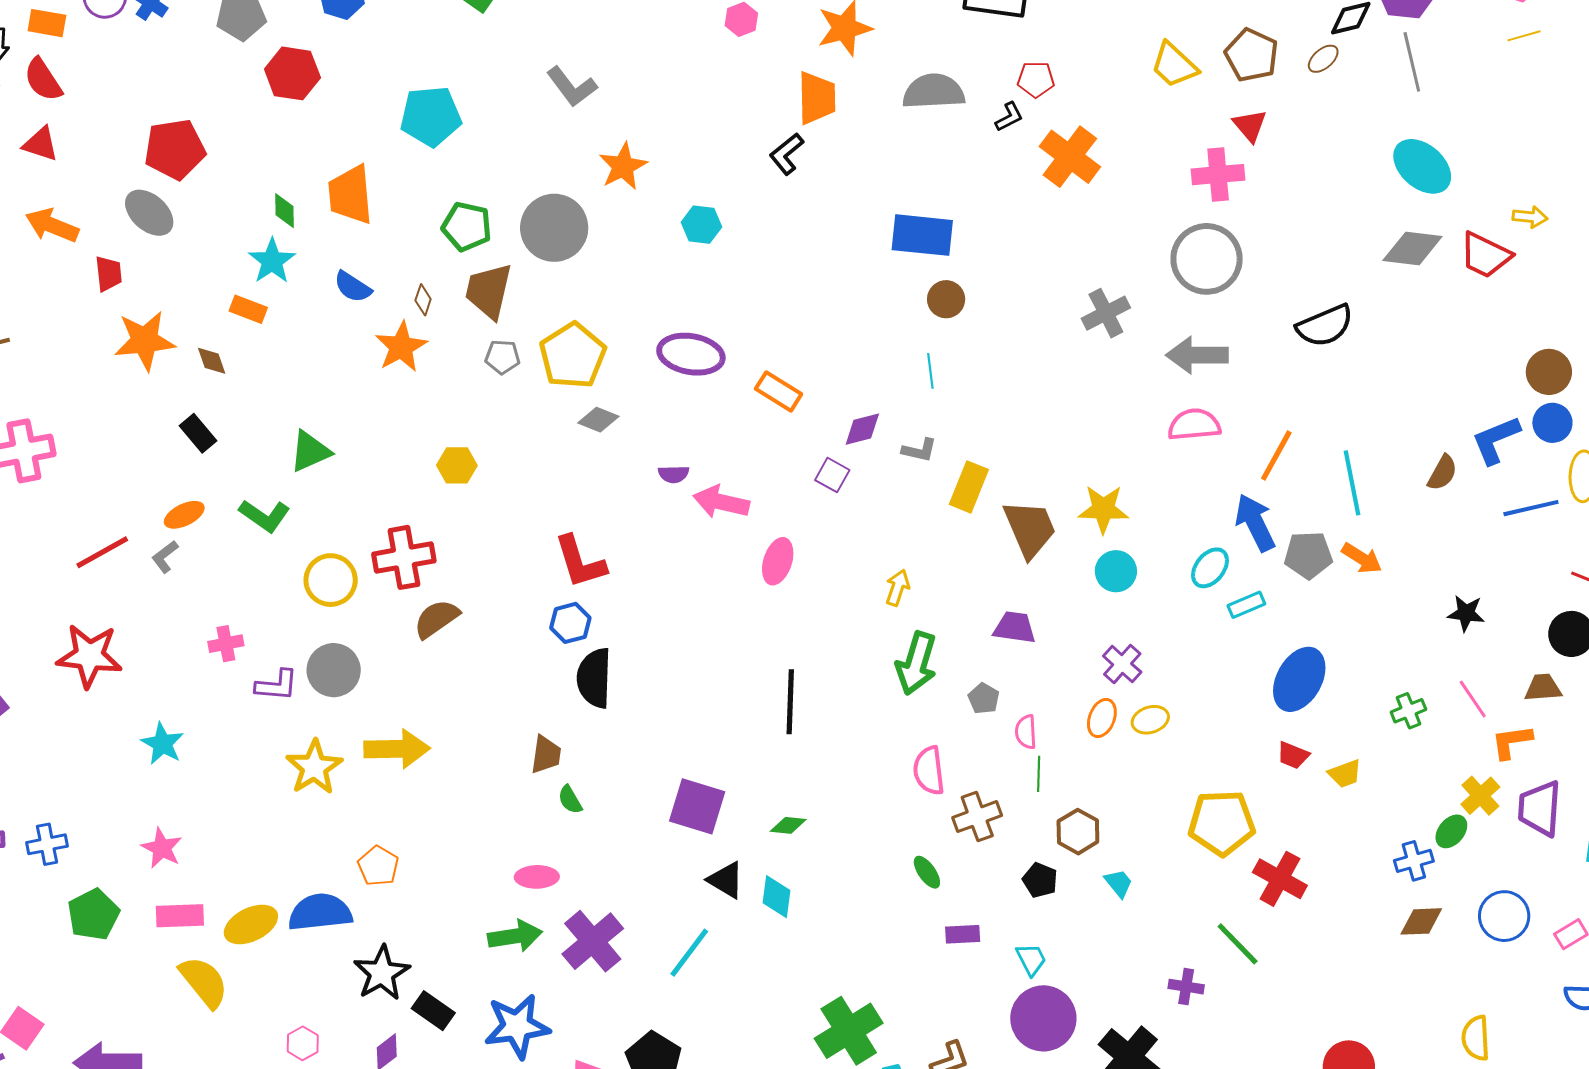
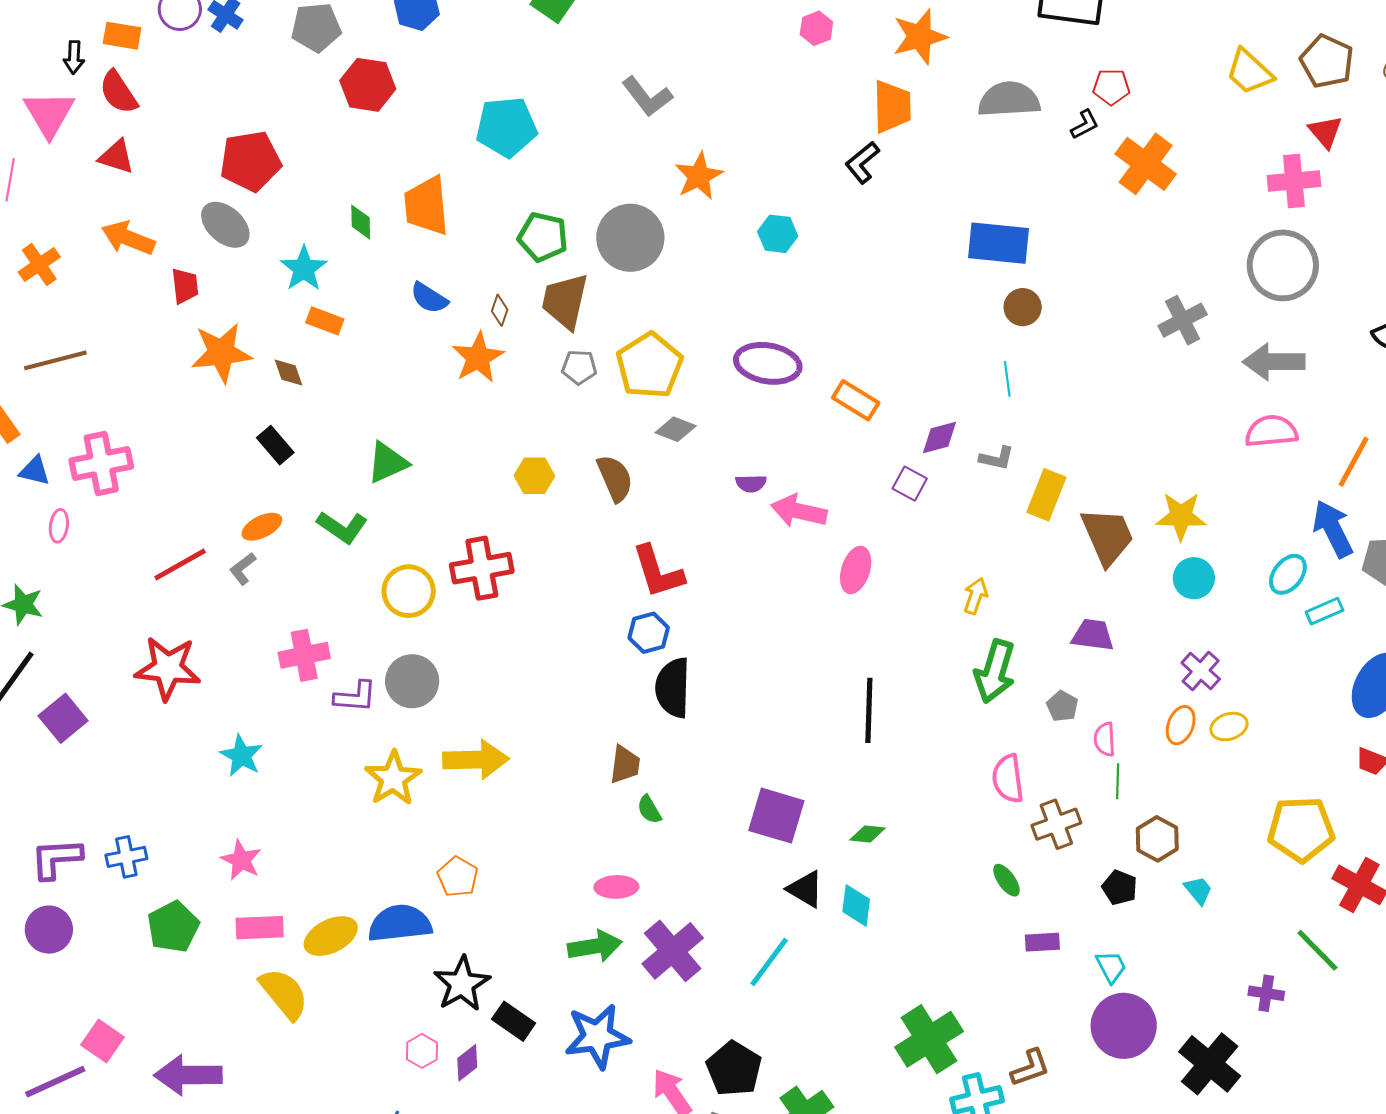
cyan star: (272, 261) -> (304, 269), moved
brown semicircle: (436, 619) -> (615, 478), moved, turned 102
pink cross: (226, 644) -> (304, 655), size x1.4
pink hexagon: (303, 1043) -> (422, 1051), moved

